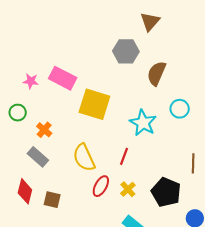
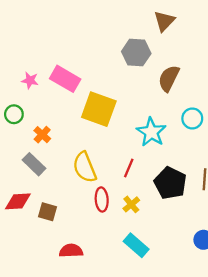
red ellipse: (101, 186) -> (102, 199), turned -35
red diamond: (25, 191) -> (18, 201), turned 70
black pentagon: (166, 192) -> (170, 183), moved

